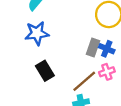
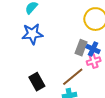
black rectangle: (45, 71) -> (37, 82), moved
pink cross: (107, 72) -> (94, 61), moved

